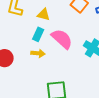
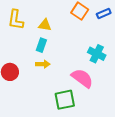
pink semicircle: (62, 39) -> (82, 78), moved

